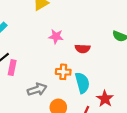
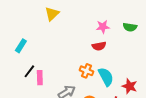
pink star: (56, 36) -> (103, 27), moved
orange cross: (63, 72) -> (86, 71), turned 32

